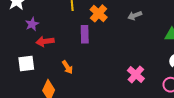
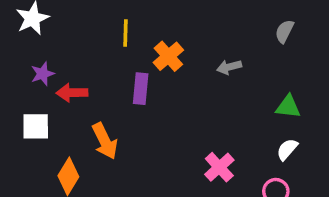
purple star: (32, 24) -> (43, 74), moved
orange arrow: (67, 67) -> (105, 141), size x1.5

